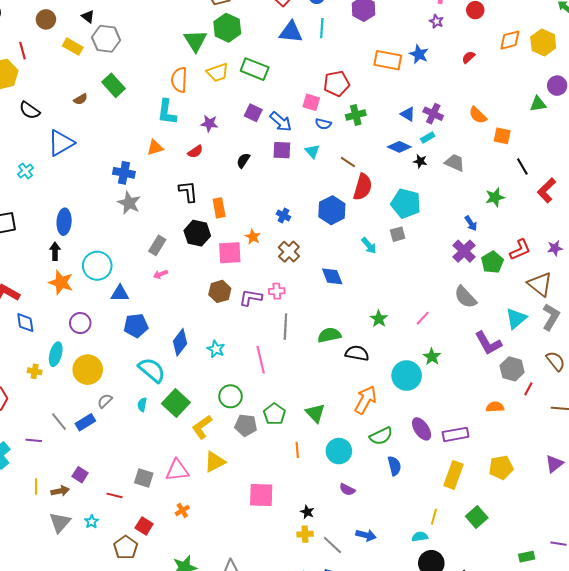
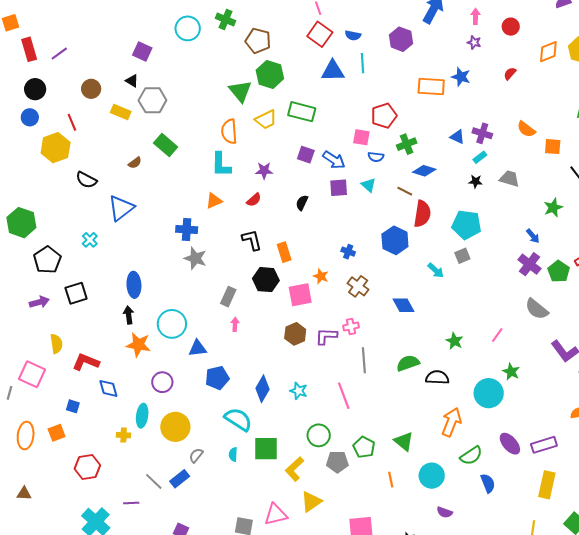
blue diamond: (399, 147) -> (424, 171), moved
pink arrow: (160, 274) -> (235, 324), turned 120
green square: (176, 403) -> (266, 449), turned -36

